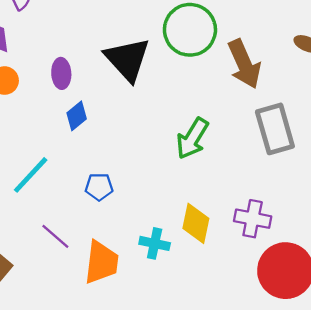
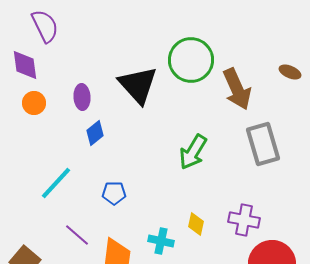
yellow diamond: (196, 223) -> (196, 224), size x0.7

